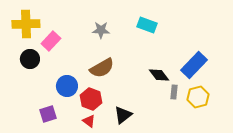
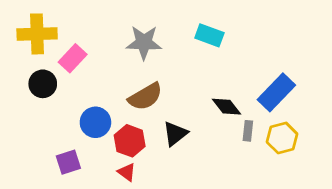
gray star: (101, 30) -> (144, 43), size x1.4
black triangle: (123, 115) -> (175, 134), moved

